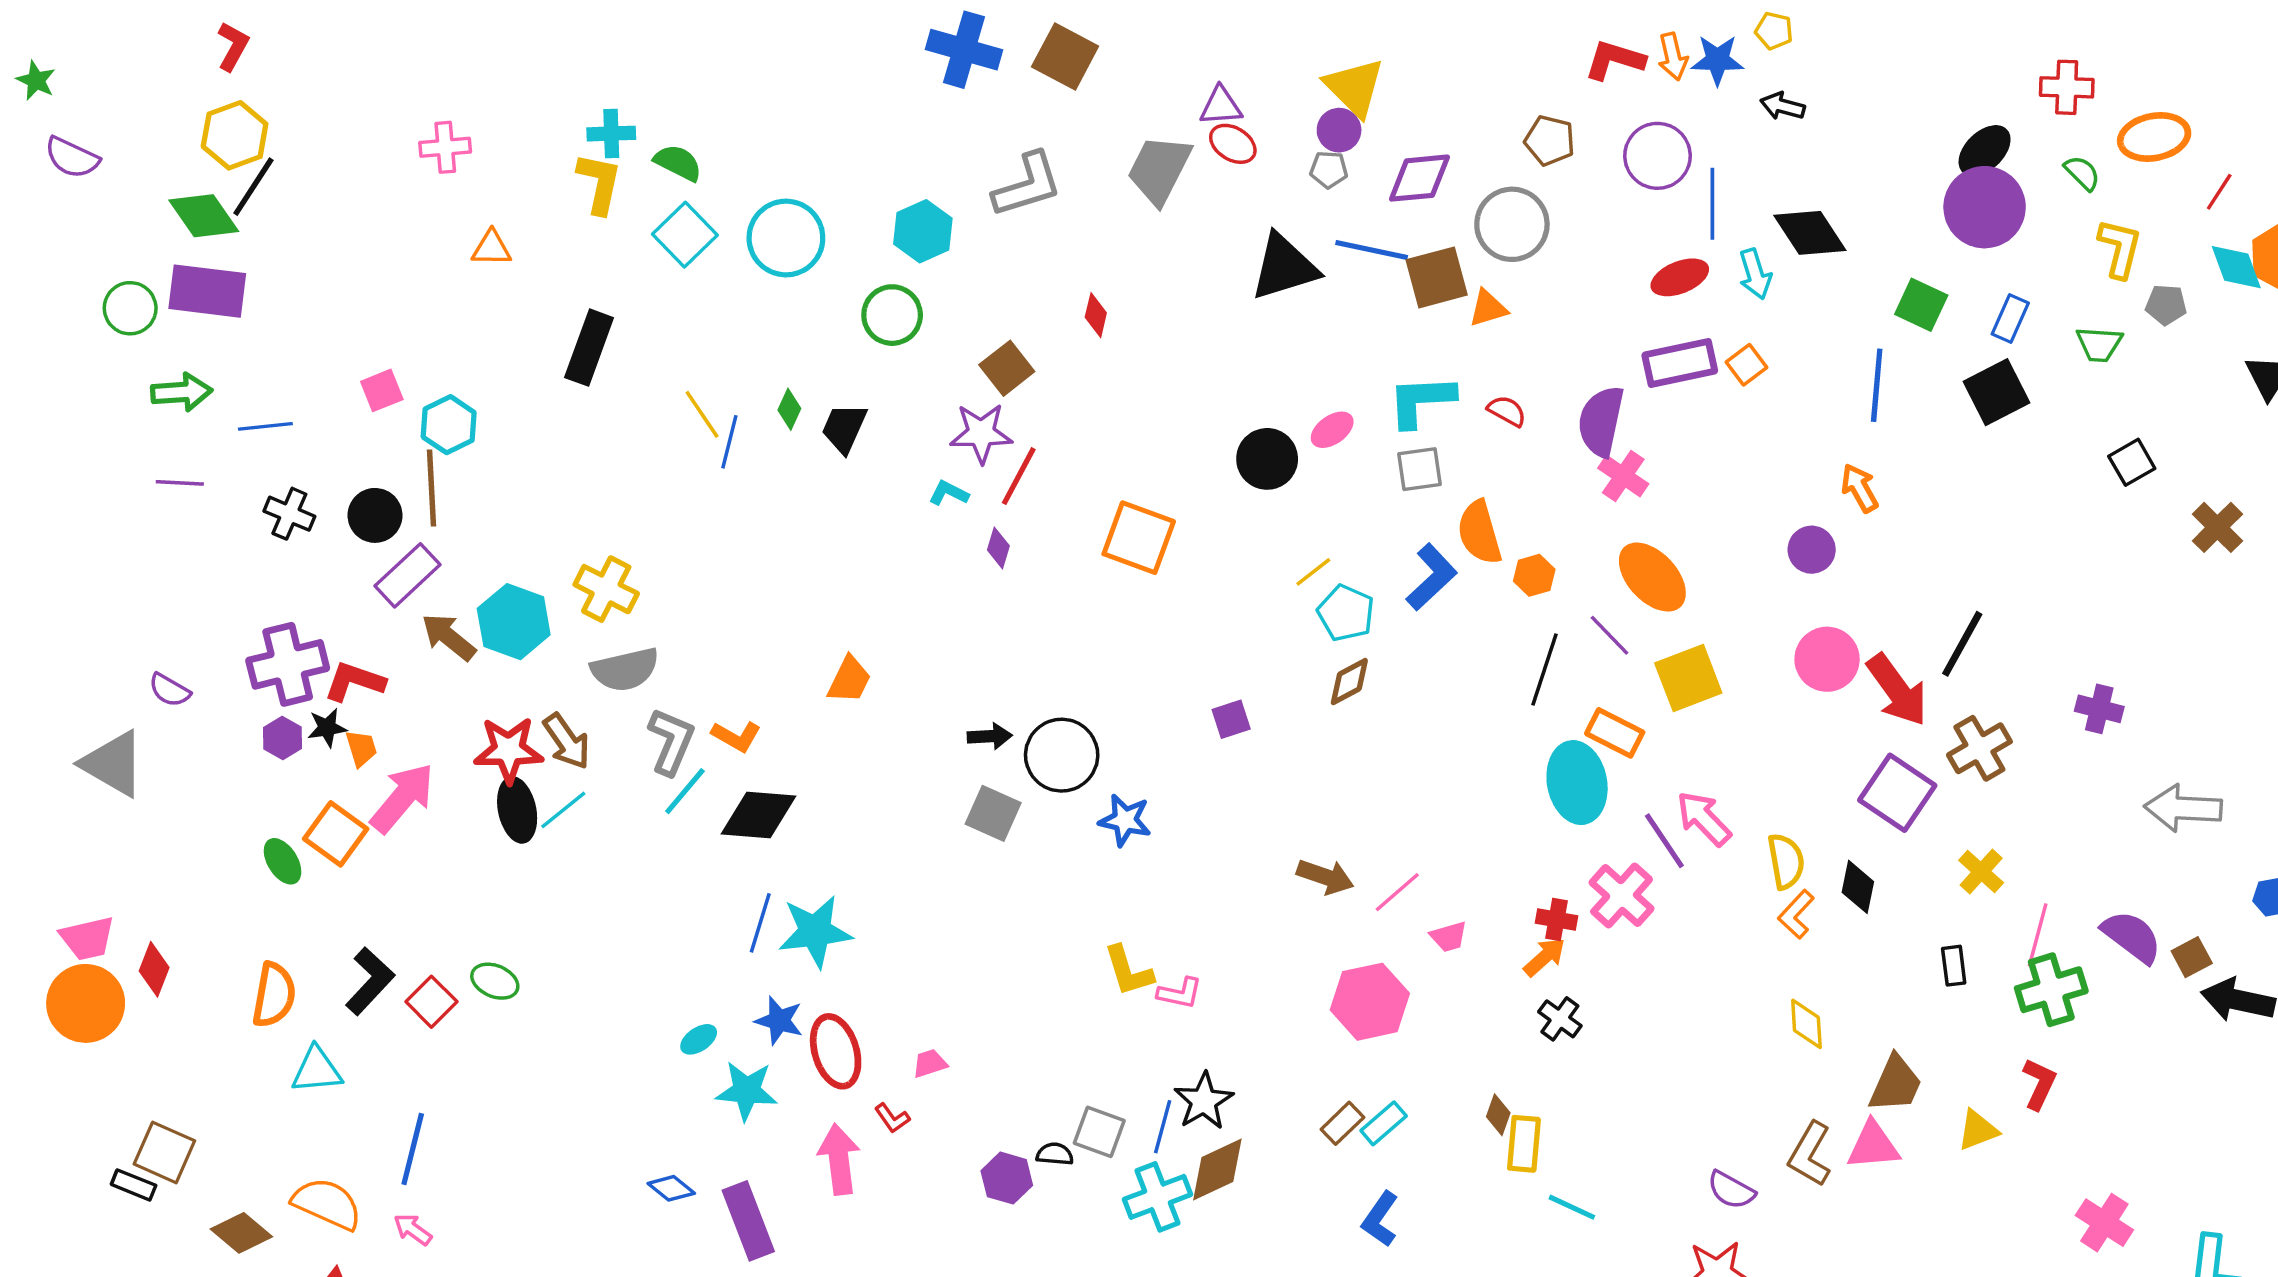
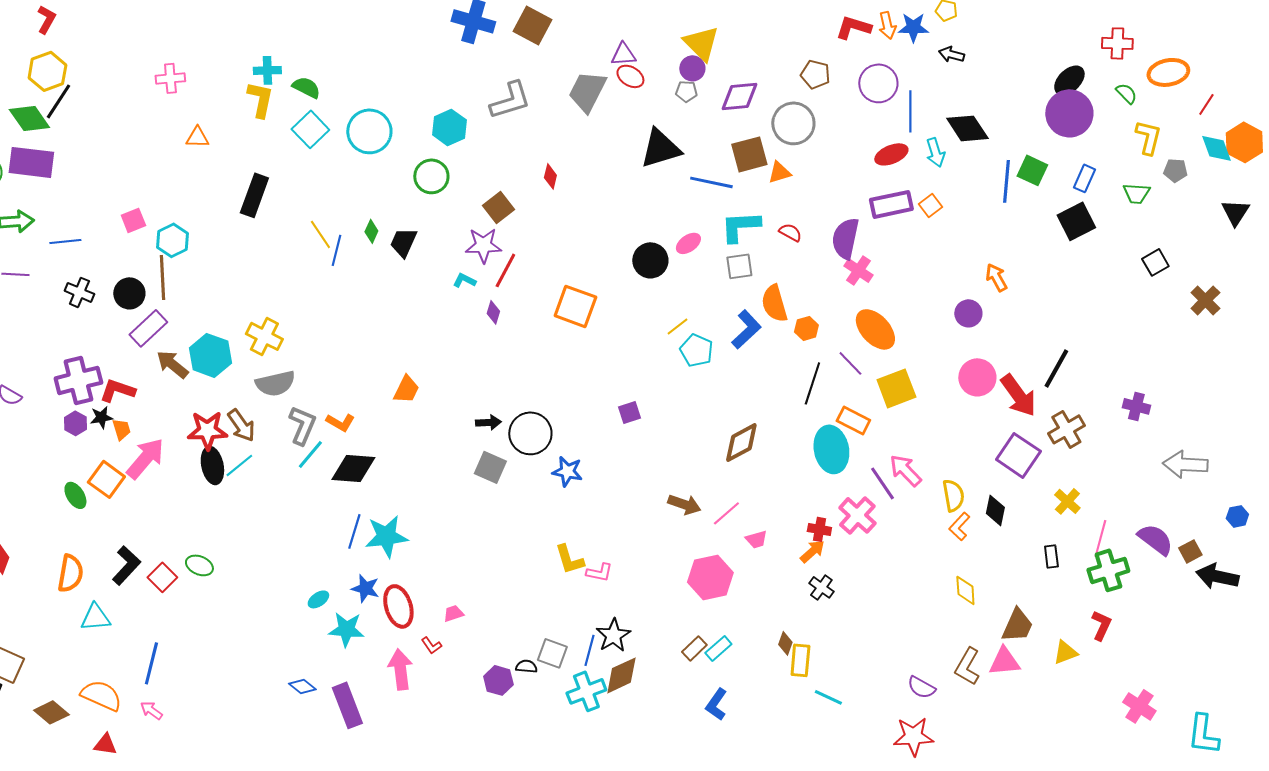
blue line: (1372, 250) -> (711, 182), moved
blue line: (1877, 385) -> (1006, 181), moved
brown diamond: (1349, 681) -> (741, 442), moved, size x1.4

